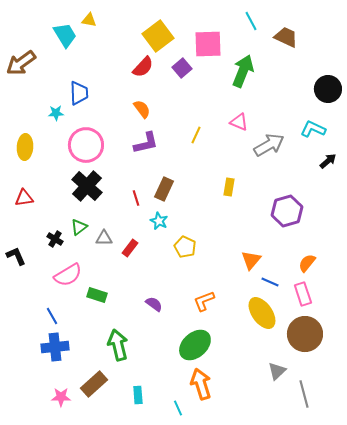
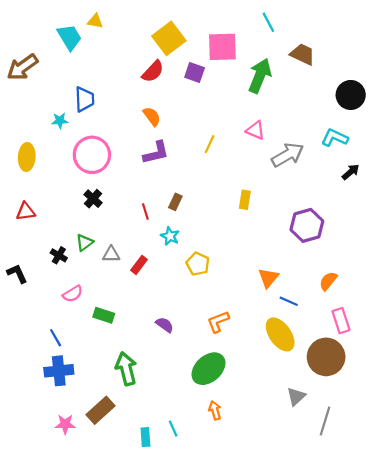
brown trapezoid: (286, 37) -> (303, 54), moved
purple square: (182, 68) -> (195, 73), turned -30
black cross: (87, 186) -> (93, 199), size x0.6
brown rectangle: (164, 189) -> (175, 202), size x0.7
pink semicircle: (68, 275) -> (73, 294), size x0.7
pink rectangle: (303, 294) -> (341, 321), moved
orange arrow: (201, 384) -> (215, 410), size x0.6
gray line: (304, 394) -> (325, 421), turned 32
cyan rectangle: (138, 395) -> (145, 437), moved
cyan line: (178, 408) -> (173, 429), moved

